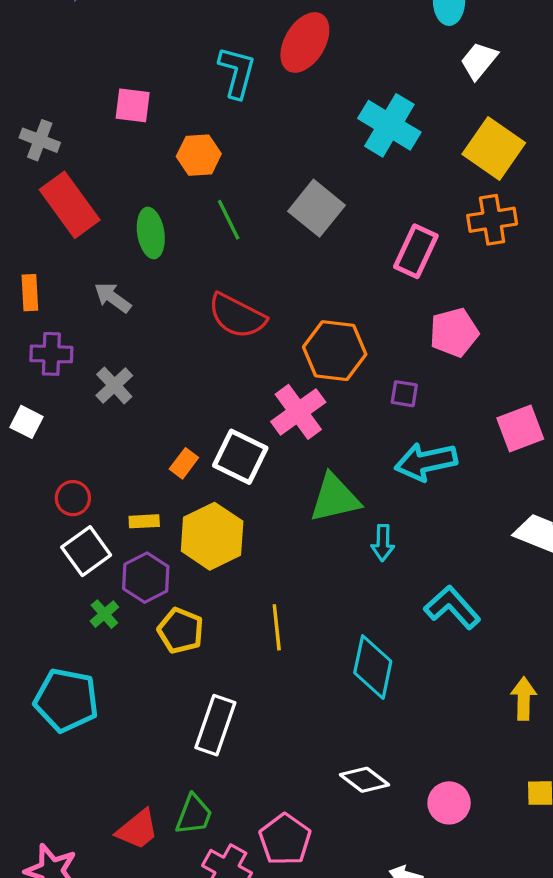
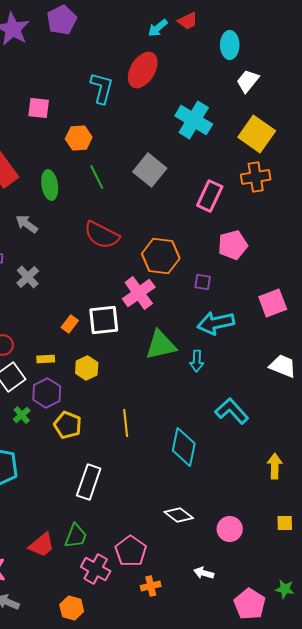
white square: (240, 457) -> (104, 320), turned -32
yellow hexagon: (212, 536) -> (87, 368), size x0.6
cyan arrow: (383, 543) -> (197, 361), moved

